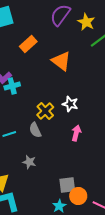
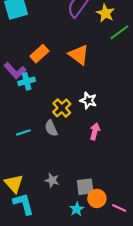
orange rectangle: (28, 44) -> (39, 54), moved
gray star: (29, 162) -> (52, 180), moved

